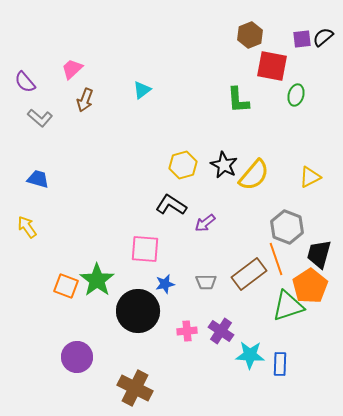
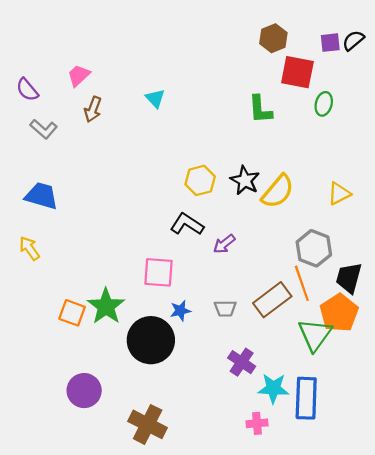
cyan triangle: (142, 90) -> (155, 98), turned -36
blue trapezoid: (38, 179) -> (41, 196), size x1.4
green triangle: (288, 306) -> (315, 335), turned -36
pink cross: (187, 331) -> (257, 423), moved
blue rectangle: (280, 364) -> (306, 398), size x1.6

